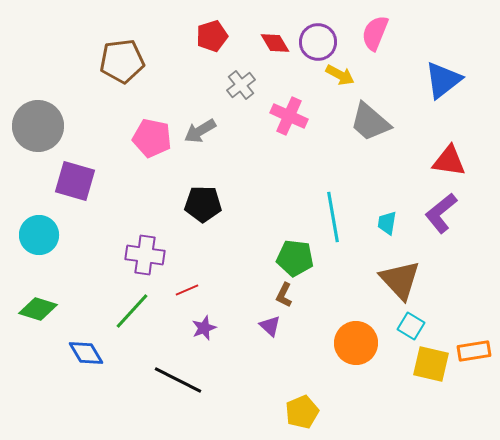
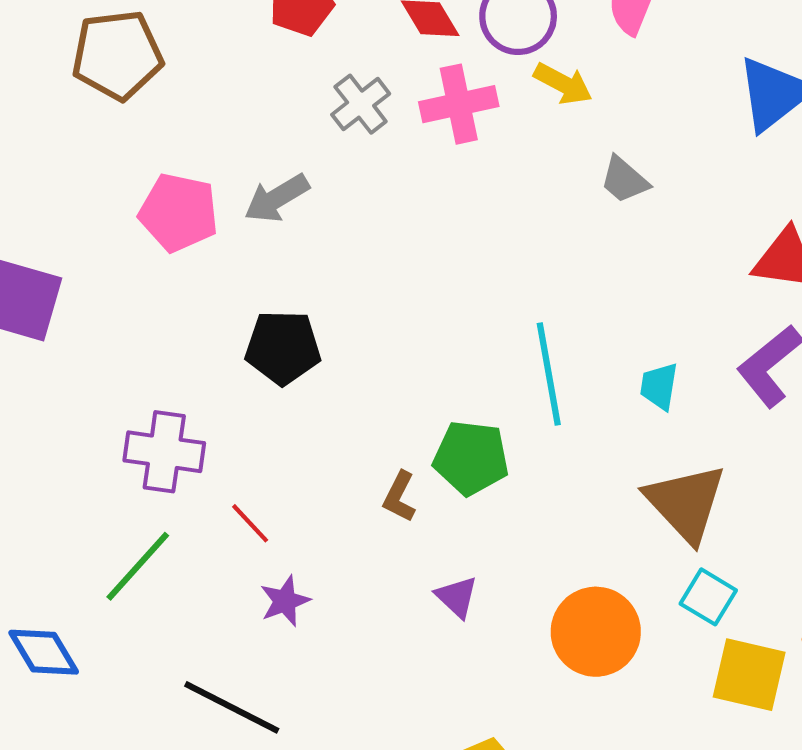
pink cross: (289, 116) -> (459, 104), moved, turned -36
gray trapezoid: (370, 122) -> (624, 180), size x0.6
red line: (187, 290) -> (250, 523), turned 70
brown L-shape: (284, 295) -> (399, 497), moved
purple triangle: (270, 326) -> (457, 597), moved

